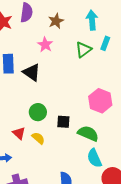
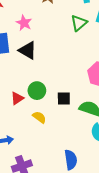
pink star: (45, 45) -> (24, 23), moved
red triangle: (19, 133) -> (17, 98), moved, turned 48

